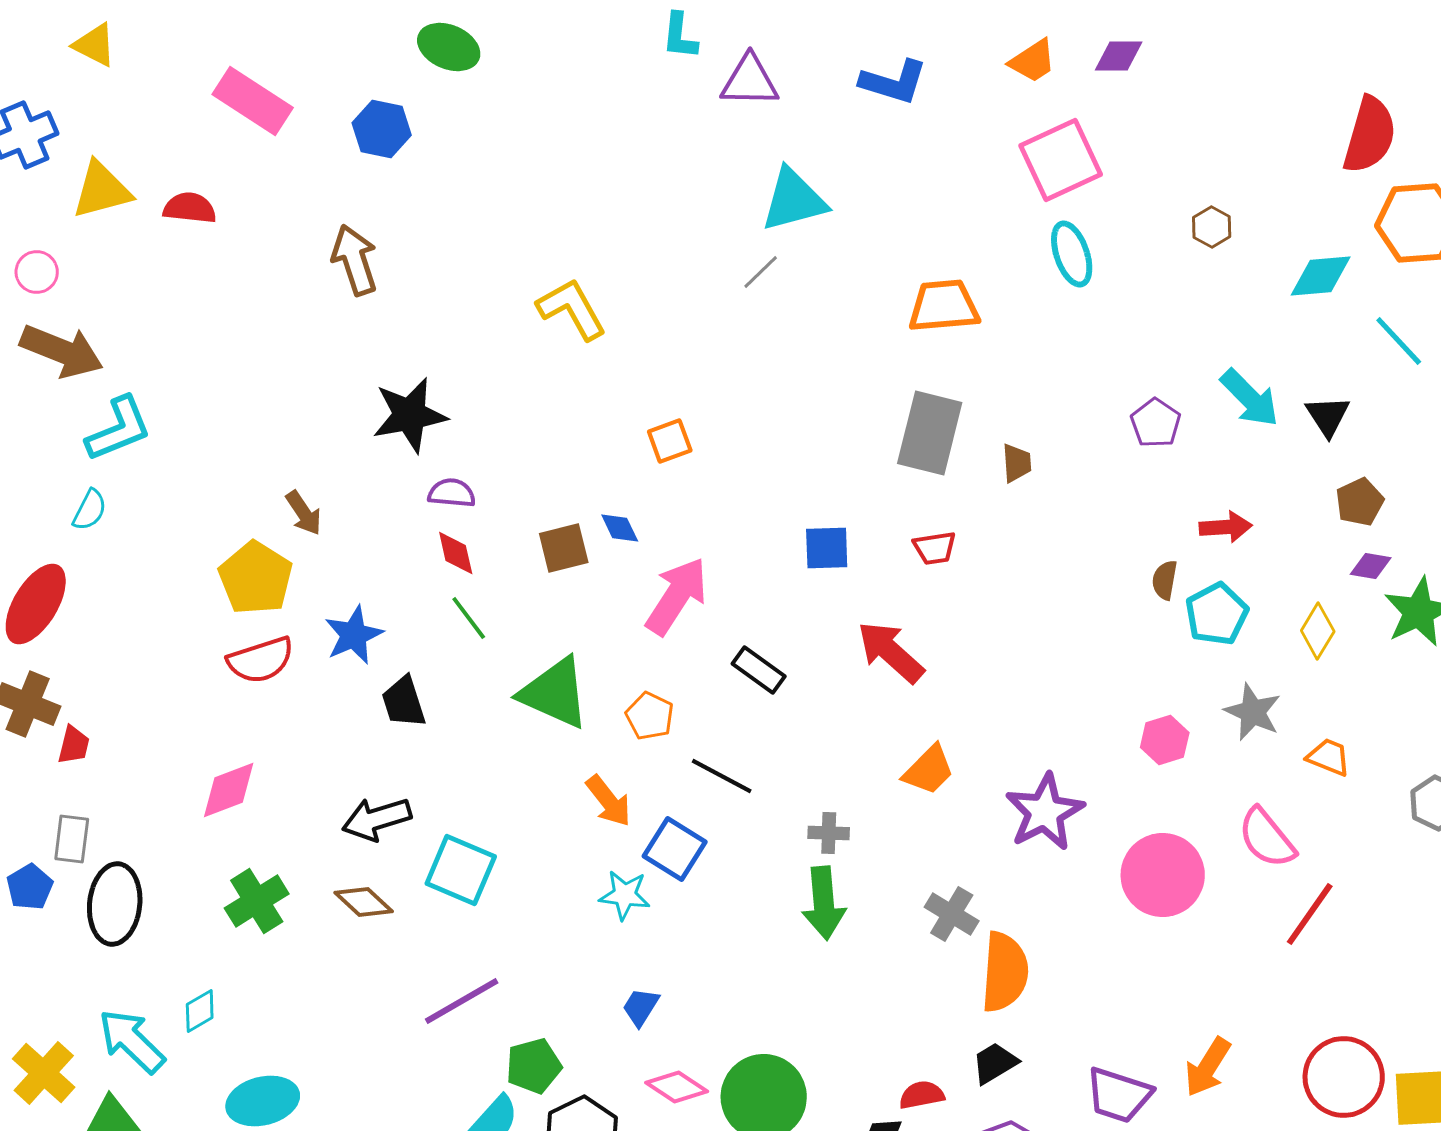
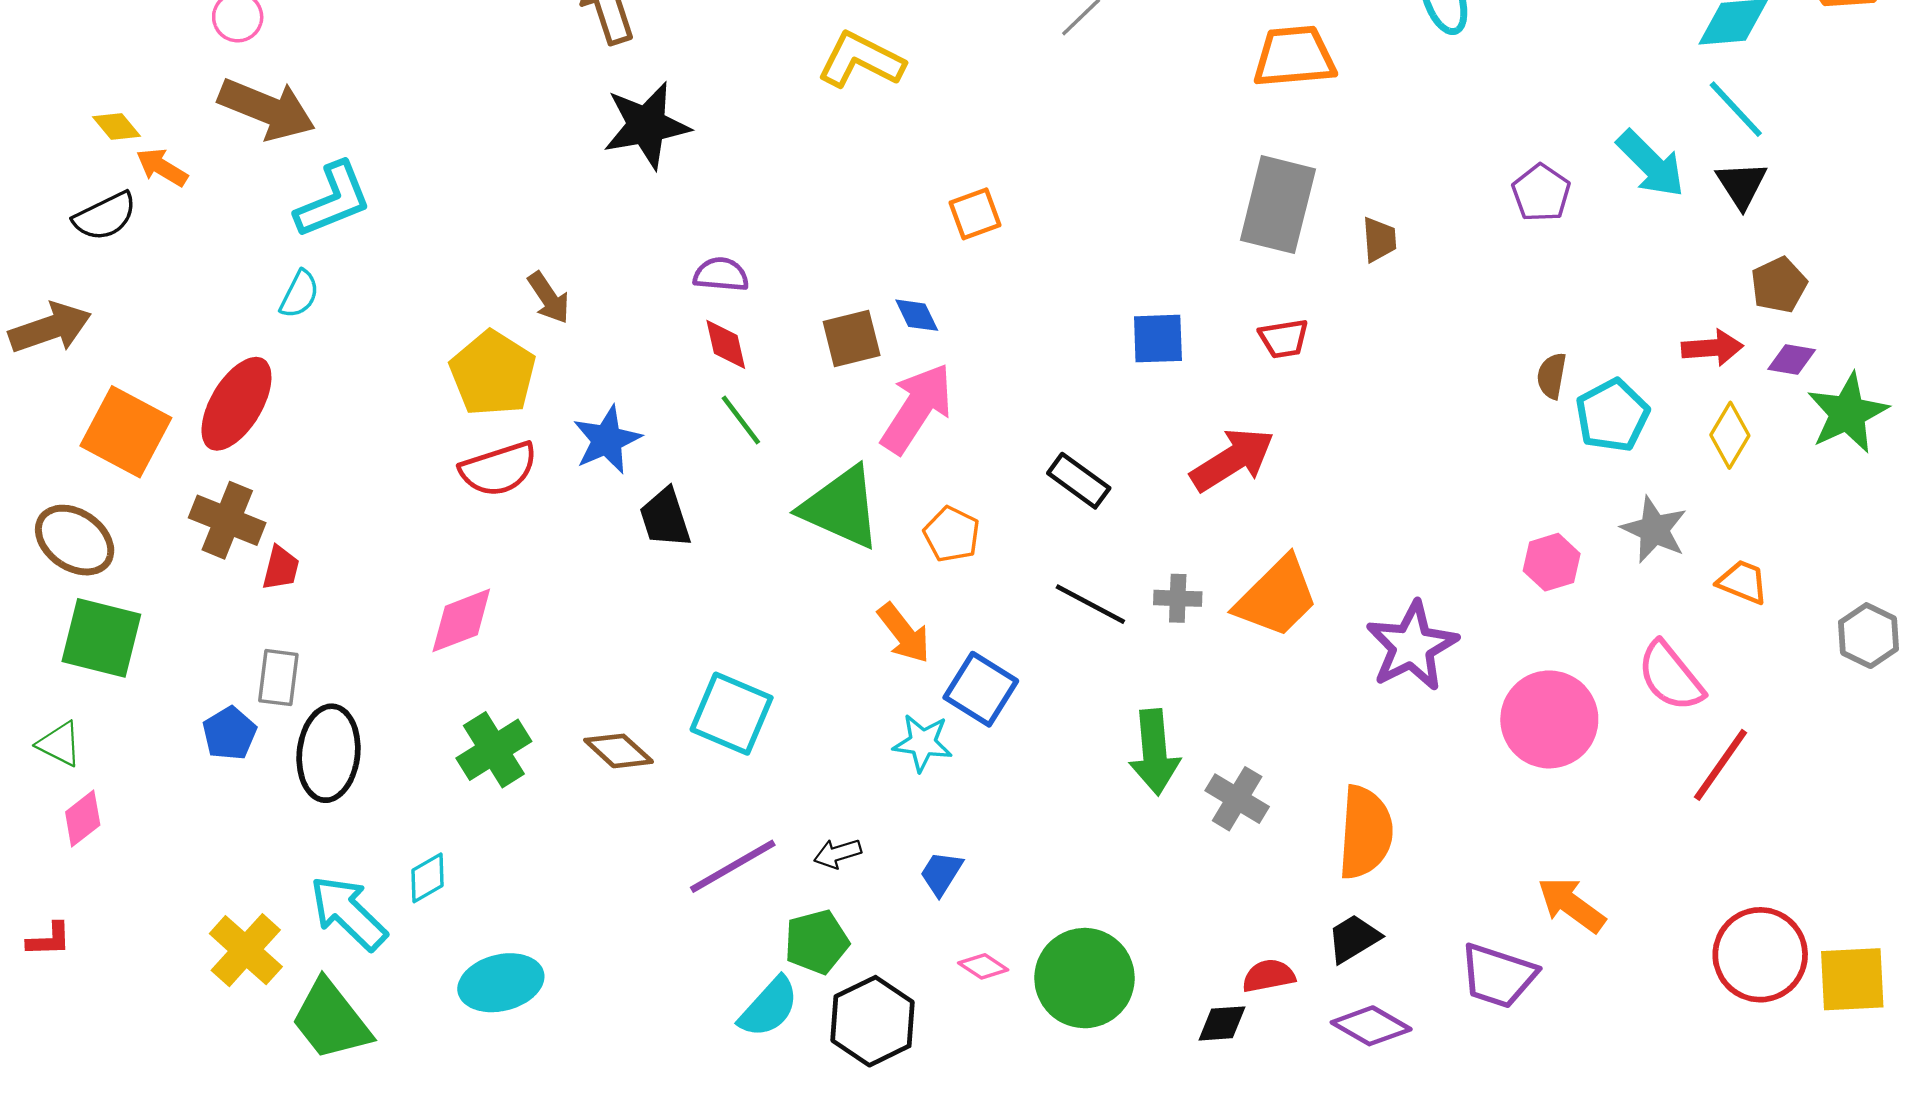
yellow L-shape: (572, 309) -> (861, 60), turned -34
cyan line: (1399, 341) -> (1736, 109), moved
black star: (410, 415) -> (647, 125), moved
red arrow: (1226, 527) -> (1712, 348), moved
pink arrow: (677, 596) -> (917, 408), moved
red arrow: (891, 652) -> (1232, 460), turned 106
orange trapezoid: (929, 770) -> (1277, 597), size x1.4
black line: (722, 776) -> (1090, 604), moved
black arrow: (377, 819) -> (838, 853), moved, size x0.6
gray cross: (829, 833) -> (1178, 598), moved
gray cross: (952, 914) -> (1237, 799), moved
orange arrow: (1208, 1067) -> (1571, 905), moved, turned 94
pink diamond: (677, 1087) -> (983, 966), size x0.7

